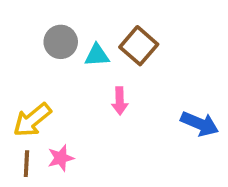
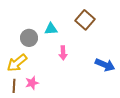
gray circle: (61, 42) -> (29, 38), moved
brown square: (139, 46) -> (85, 20), moved

